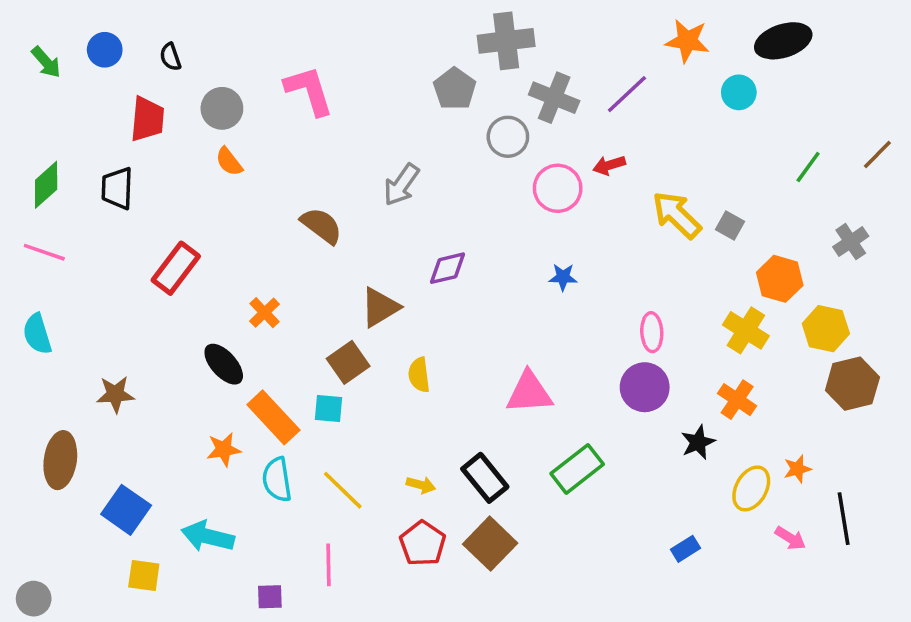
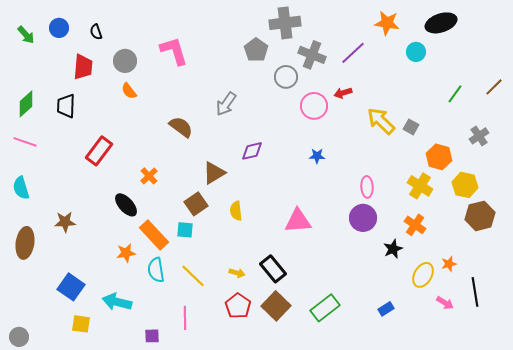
brown ellipse: (60, 460) -> (25, 243), moved
green rectangle: (577, 469) -> (325, 308), moved

